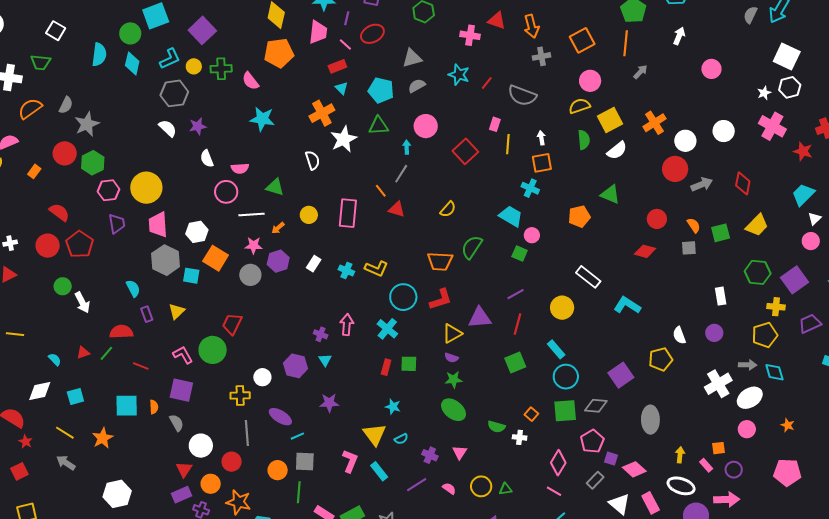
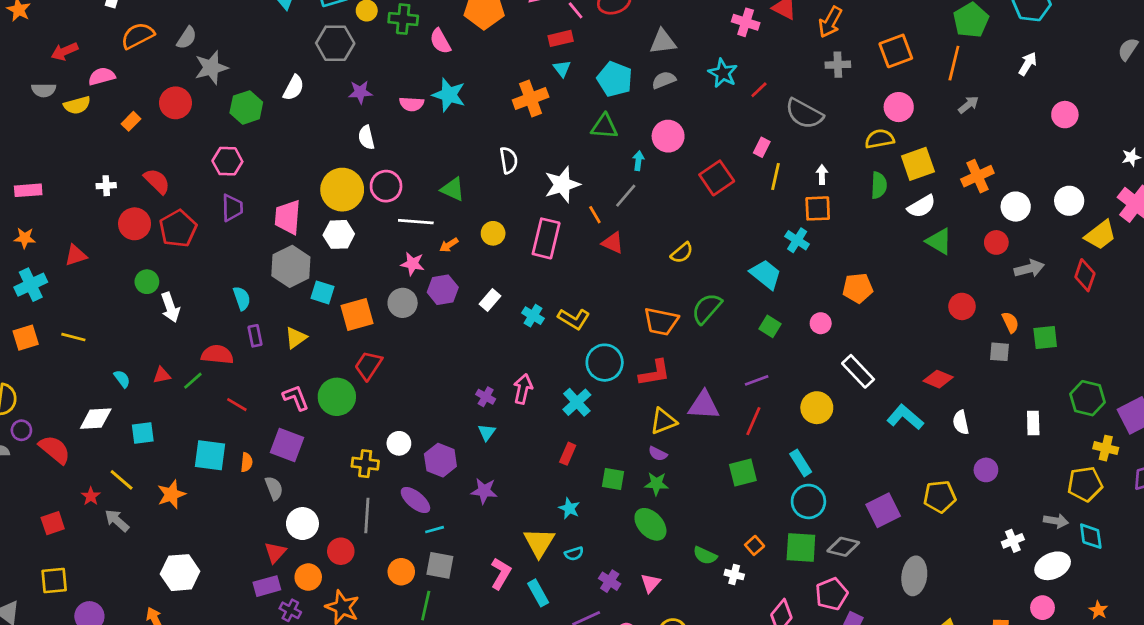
orange arrow: (531, 26) -> (830, 22), turned 35
white semicircle: (168, 128) -> (294, 88), moved, turned 66
white star: (344, 139) -> (562, 185), moved
green hexagon: (93, 163) -> (246, 107), moved
pink semicircle: (240, 168) -> (412, 104), moved
red circle: (675, 169) -> (996, 242), size x0.7
yellow circle: (146, 188) -> (342, 190), moved
green triangle: (610, 194) -> (939, 241), moved
yellow trapezoid: (757, 225) -> (1100, 235), moved
pink circle: (532, 235) -> (821, 323), moved
white cross: (10, 243) -> (106, 186), moved
red diamond: (645, 251) -> (938, 379), moved
orange square: (216, 258) -> (357, 314), moved, turned 35
purple circle: (714, 333) -> (986, 470), moved
white semicircle: (679, 335) -> (961, 422), moved
green square: (409, 364) -> (613, 479), moved
purple hexagon: (295, 366) -> (440, 460), moved
white cross: (718, 384) -> (1013, 541), size x0.6
red star: (26, 442) -> (91, 496), moved

